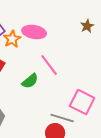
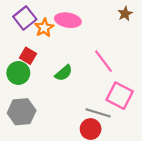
pink line: (49, 65) -> (103, 61), moved

